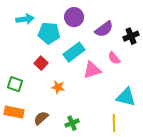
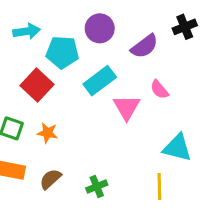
black cross: (131, 36) -> (185, 27), moved
red square: (41, 63) -> (37, 85), moved, size x1.5
pink triangle: (92, 70) -> (127, 107), turned -42
orange star: (58, 87) -> (47, 133), moved

